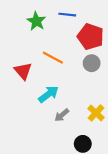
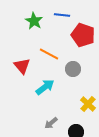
gray circle: (92, 63) -> (73, 69), moved
gray arrow: (62, 115) -> (51, 123), moved

